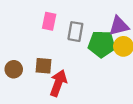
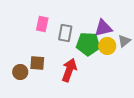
brown circle: (14, 69) -> (20, 72), moved
red arrow: (58, 83) -> (69, 70), moved

